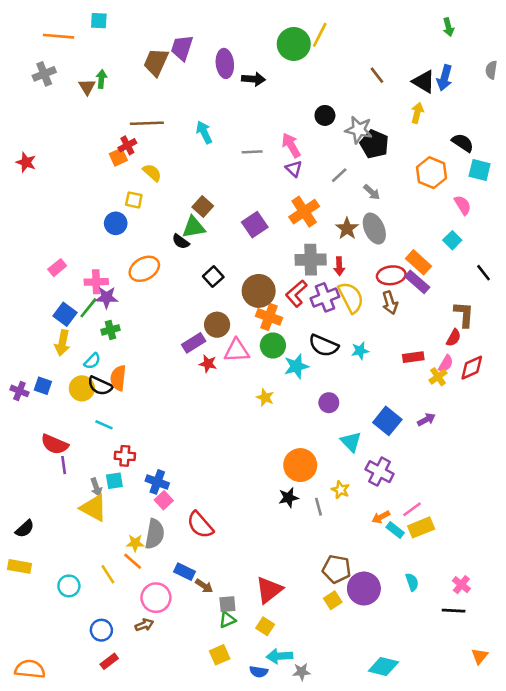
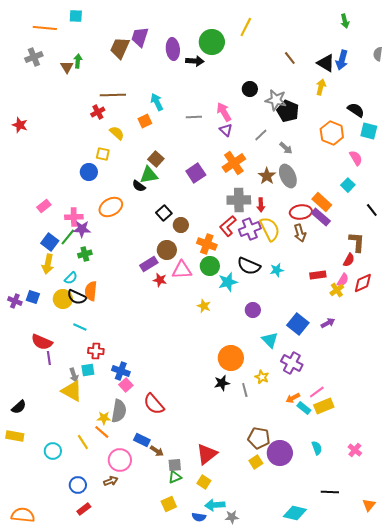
green circle: (294, 44) -> (212, 42), moved
orange square: (118, 157) -> (145, 121), moved
brown circle: (259, 291) -> (181, 225), moved, size x0.6
black line: (454, 611) -> (330, 492), moved

